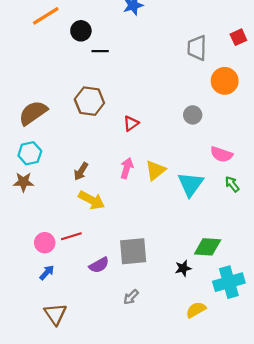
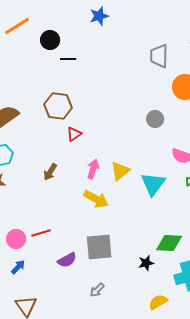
red triangle: (131, 123) -> (74, 134), moved
yellow arrow: (92, 200) -> (96, 199), moved

